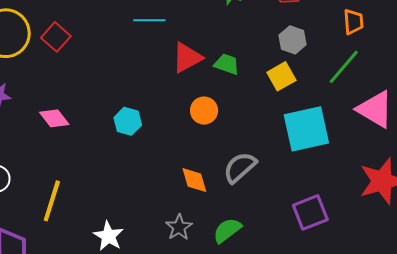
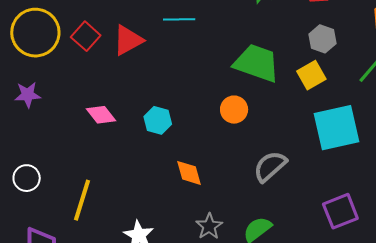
red triangle: (187, 58) -> (128, 40), moved
green trapezoid: (227, 64) -> (257, 63), size x1.8
pink diamond: (54, 118) -> (101, 115), moved
orange diamond: (194, 180) -> (189, 173), moved

